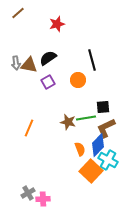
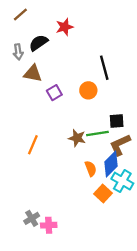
black semicircle: (48, 58) -> (38, 43), moved
gray arrow: (16, 63) -> (18, 52), moved
orange square: (91, 171) -> (103, 193), size x0.7

